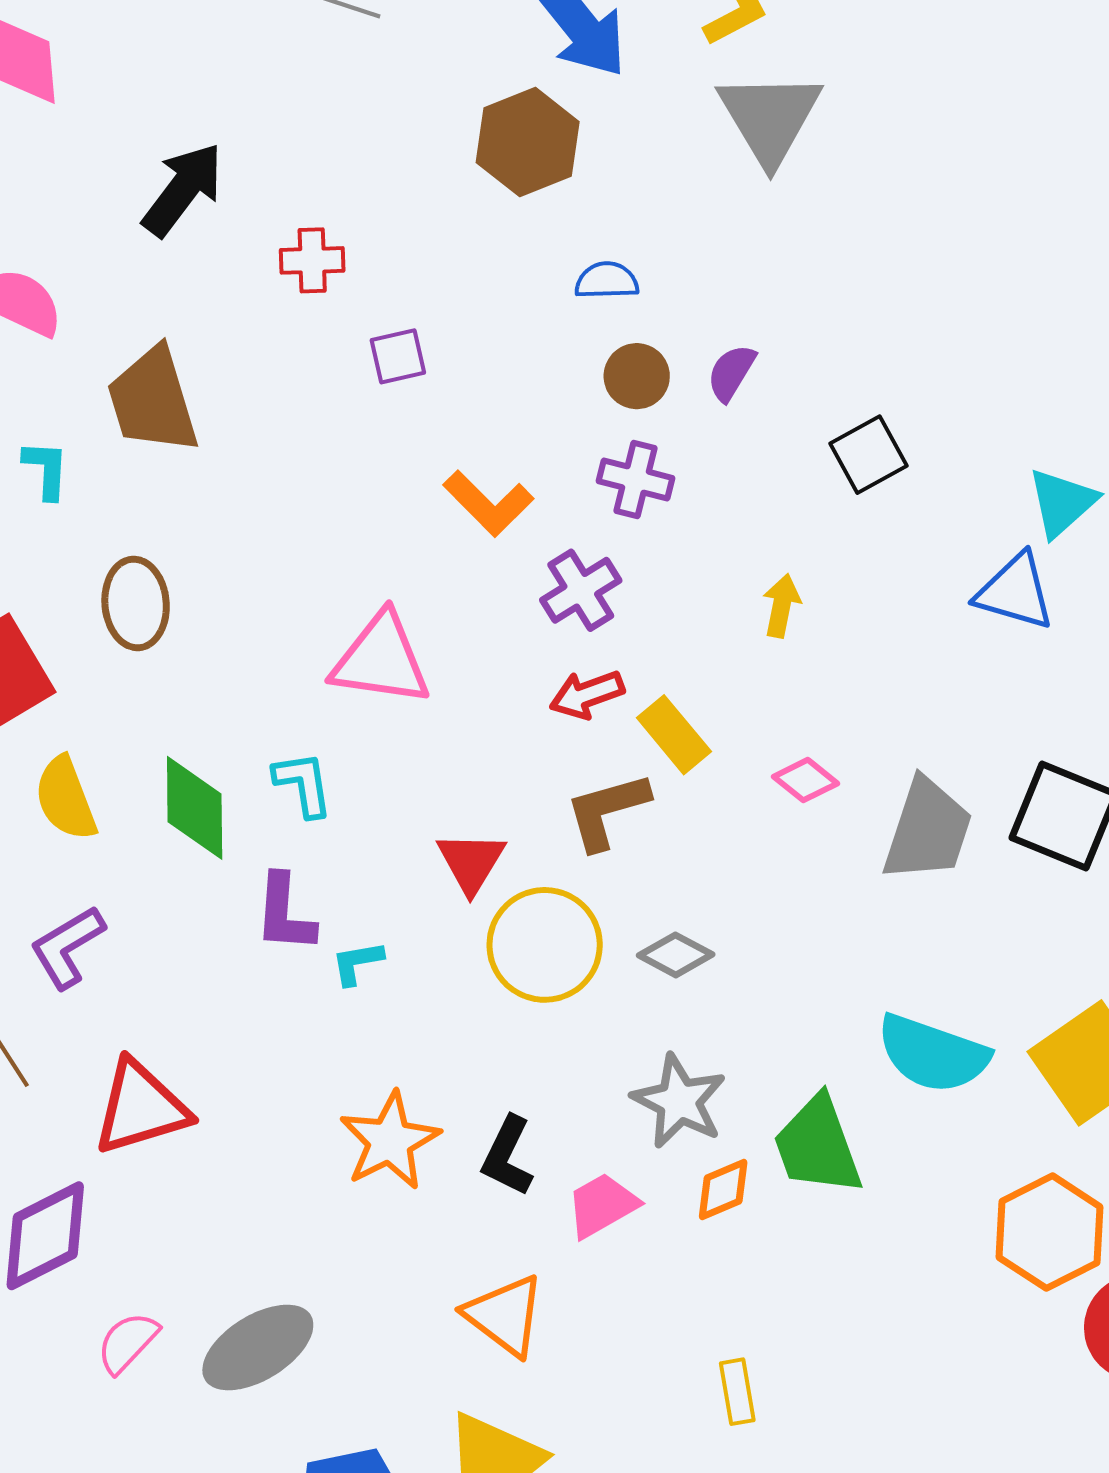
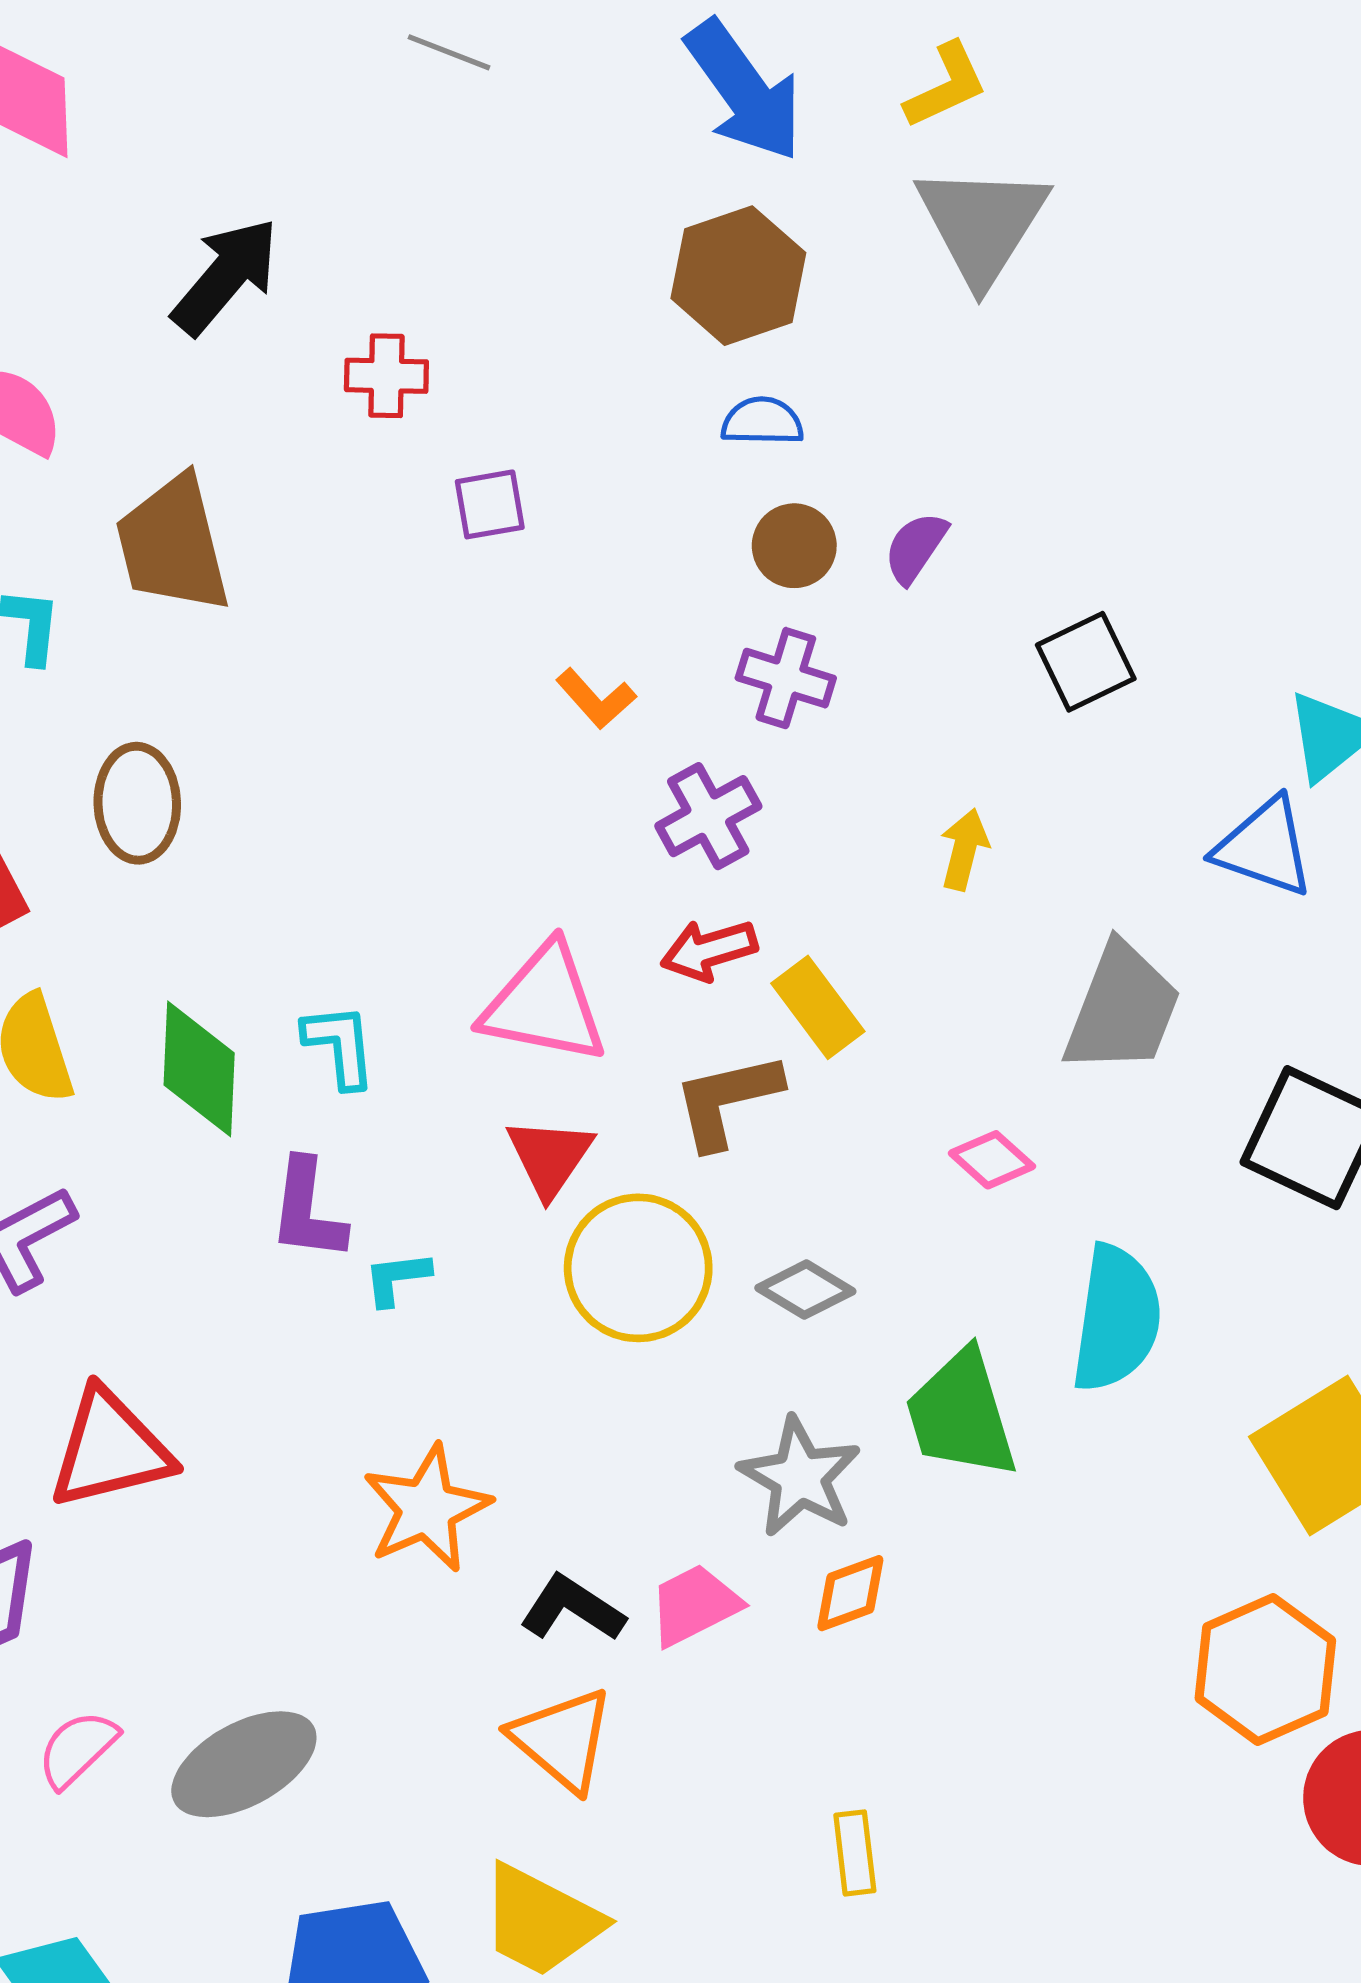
brown hexagon: (528, 142) -> (738, 276), moved
orange L-shape: (488, 503) -> (596, 699), size x0.7
pink triangle: (381, 660) -> (544, 1004), moved
pink diamond: (805, 780) -> (992, 1160), moved
gray trapezoid: (928, 830) -> (1122, 1009), moved
cyan semicircle: (933, 1054) -> (1116, 1319), moved, turned -104
green trapezoid: (818, 1146) -> (961, 1414), moved
black L-shape: (507, 1156) -> (572, 1608), moved, turned 94

